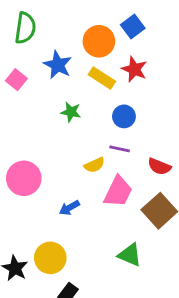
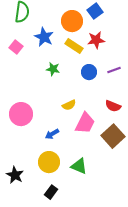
red star: (134, 69) -> (96, 40), turned -30
purple line: (120, 149) -> (114, 70), moved, turned -32
green triangle: (130, 255) -> (79, 166), moved
yellow circle: (50, 258) -> (49, 162), moved

